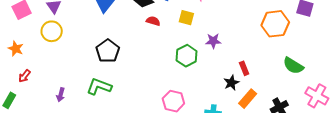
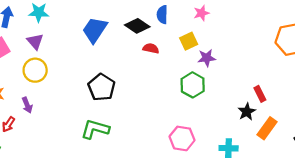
yellow square: (186, 18) -> (189, 41), turned -35
purple star: (213, 41) -> (207, 58), moved
purple arrow: (61, 95) -> (27, 105), moved, turned -32

